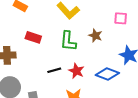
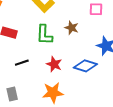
black line: (54, 70) -> (22, 63), moved

